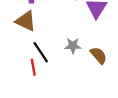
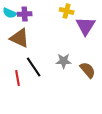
red line: (33, 67) -> (18, 78), moved

